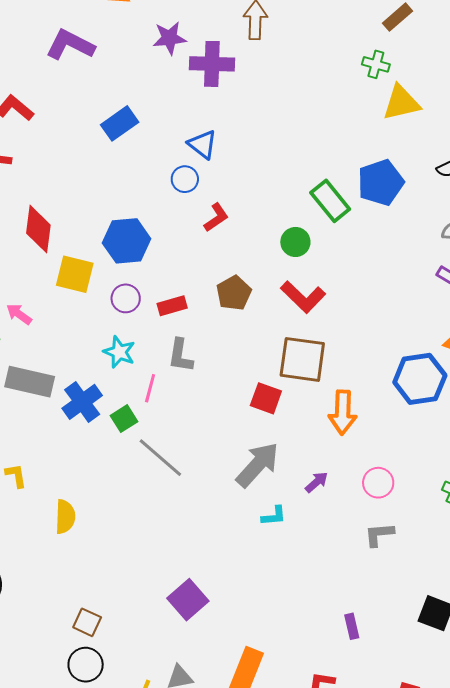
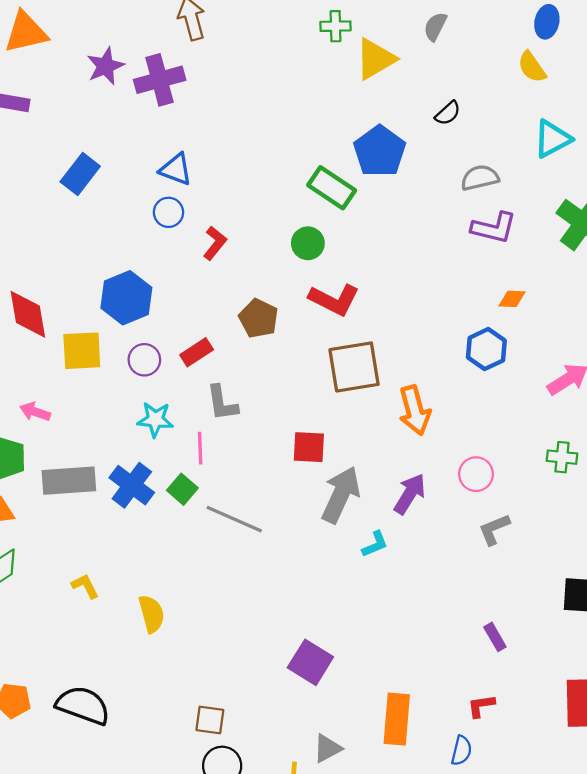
blue hexagon: (420, 379) -> (486, 349), size x0.7
red square: (266, 398) -> (309, 447), moved
purple arrow: (317, 482) -> (410, 494), size x1.5

